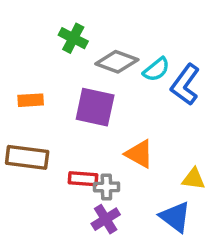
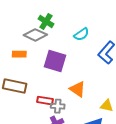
gray diamond: (117, 62) -> (35, 35), moved
cyan semicircle: (156, 69) -> (81, 34), moved

